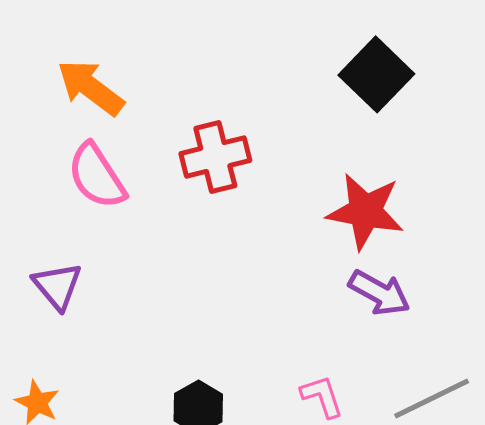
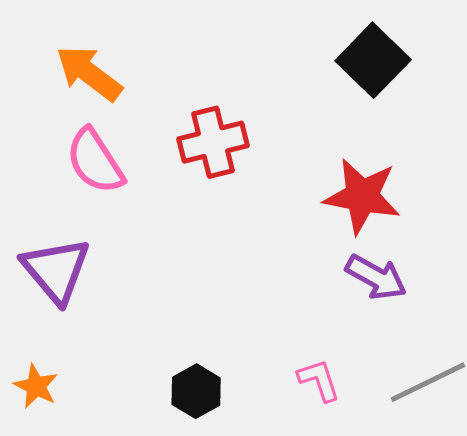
purple triangle: (57, 286) -> (56, 270), size x1.4

